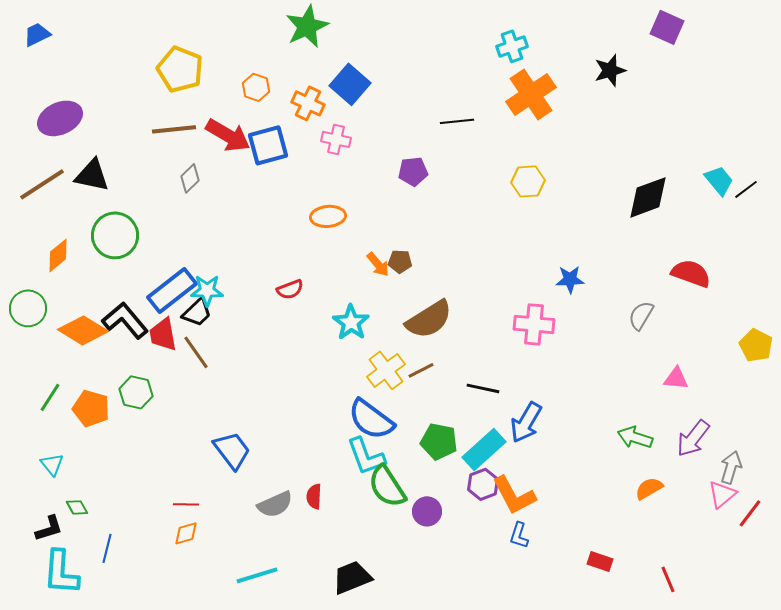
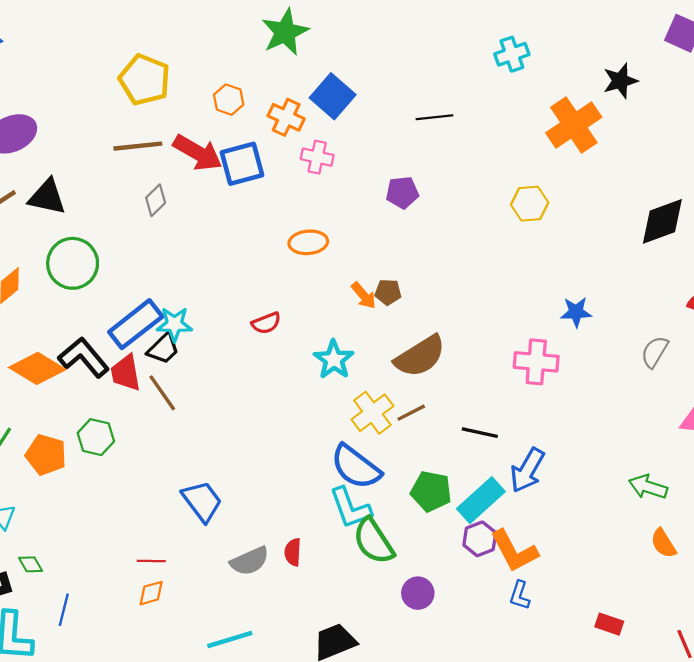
orange cross: (531, 94) -> (574, 125), moved
black line: (457, 121) -> (434, 117), moved
orange semicircle: (649, 488) -> (663, 543), turned -92
purple circle: (427, 511) -> (418, 593), moved

